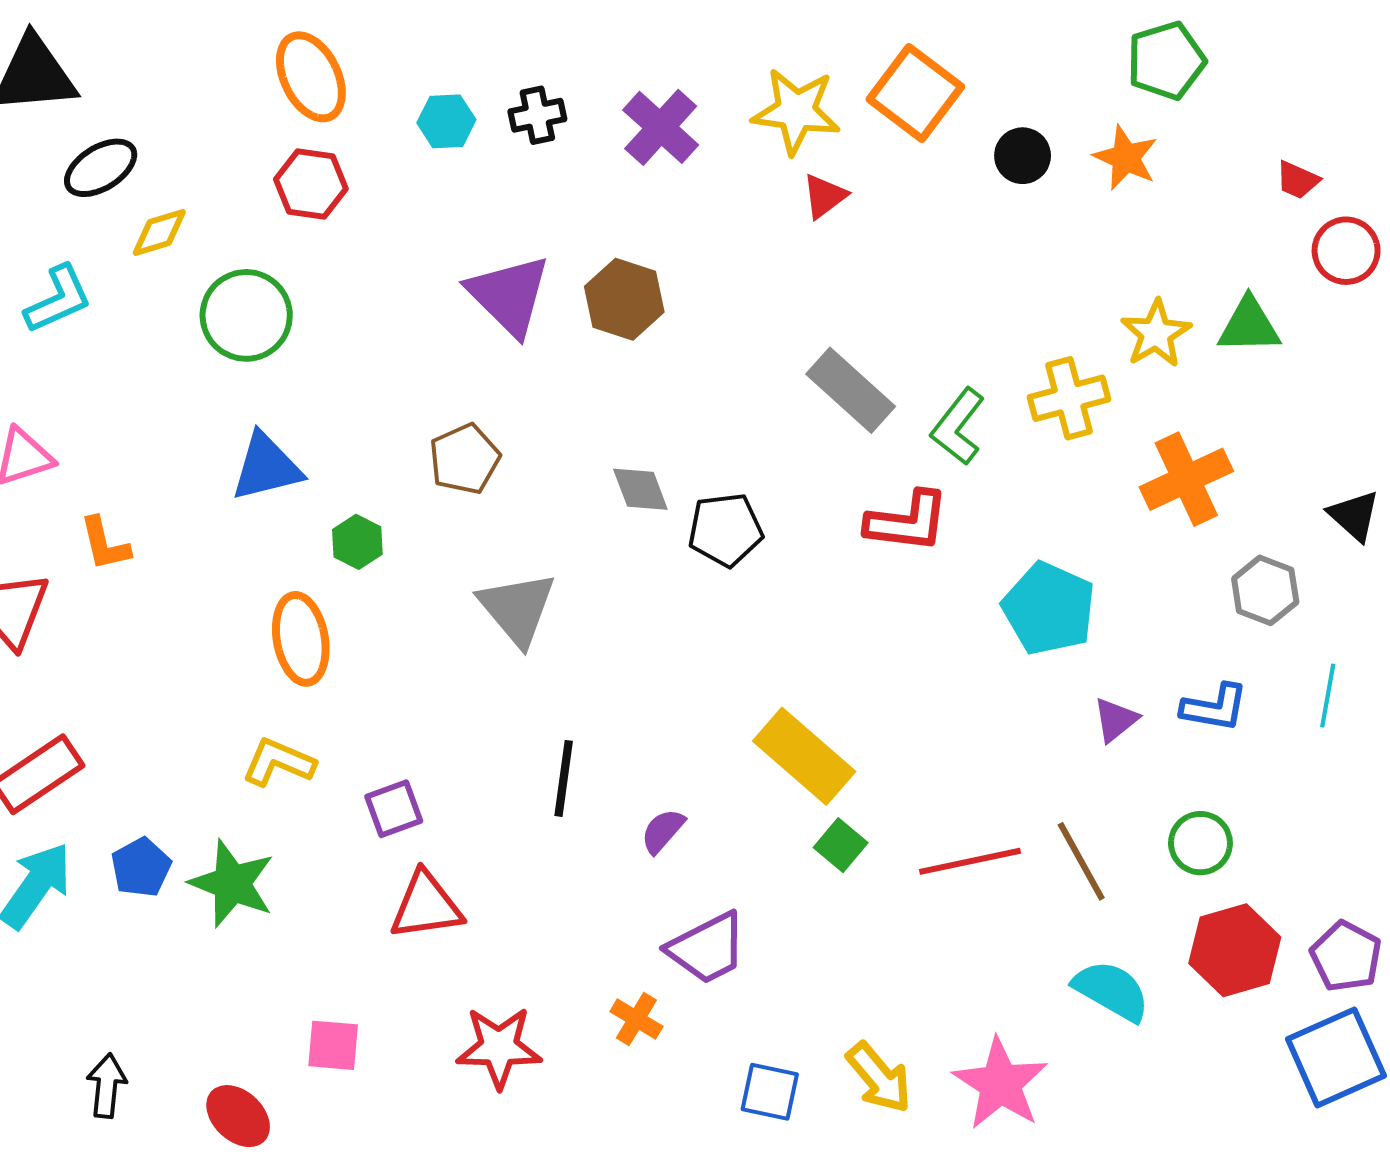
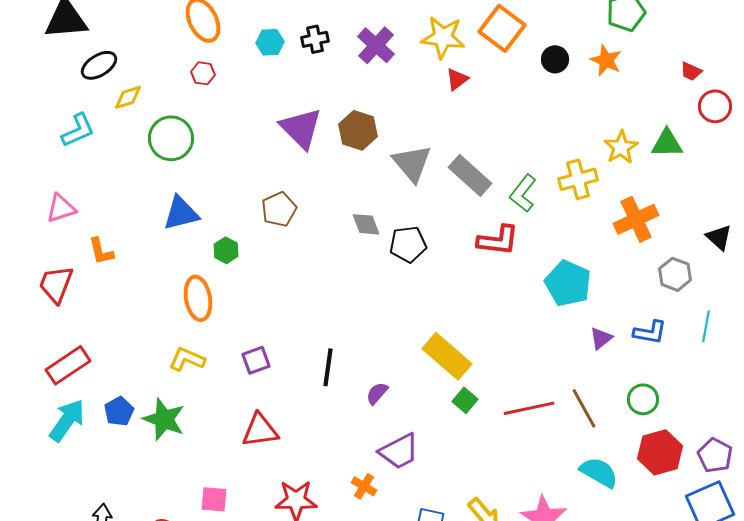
red hexagon: (311, 184) -> (203, 73), size x0.7
gray triangle: (517, 609) -> (412, 163), moved
purple square: (394, 809) -> (256, 360), moved

